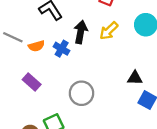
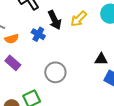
black arrow: (81, 32) -> (55, 20), turned 144
orange semicircle: (36, 46) -> (12, 39), moved

